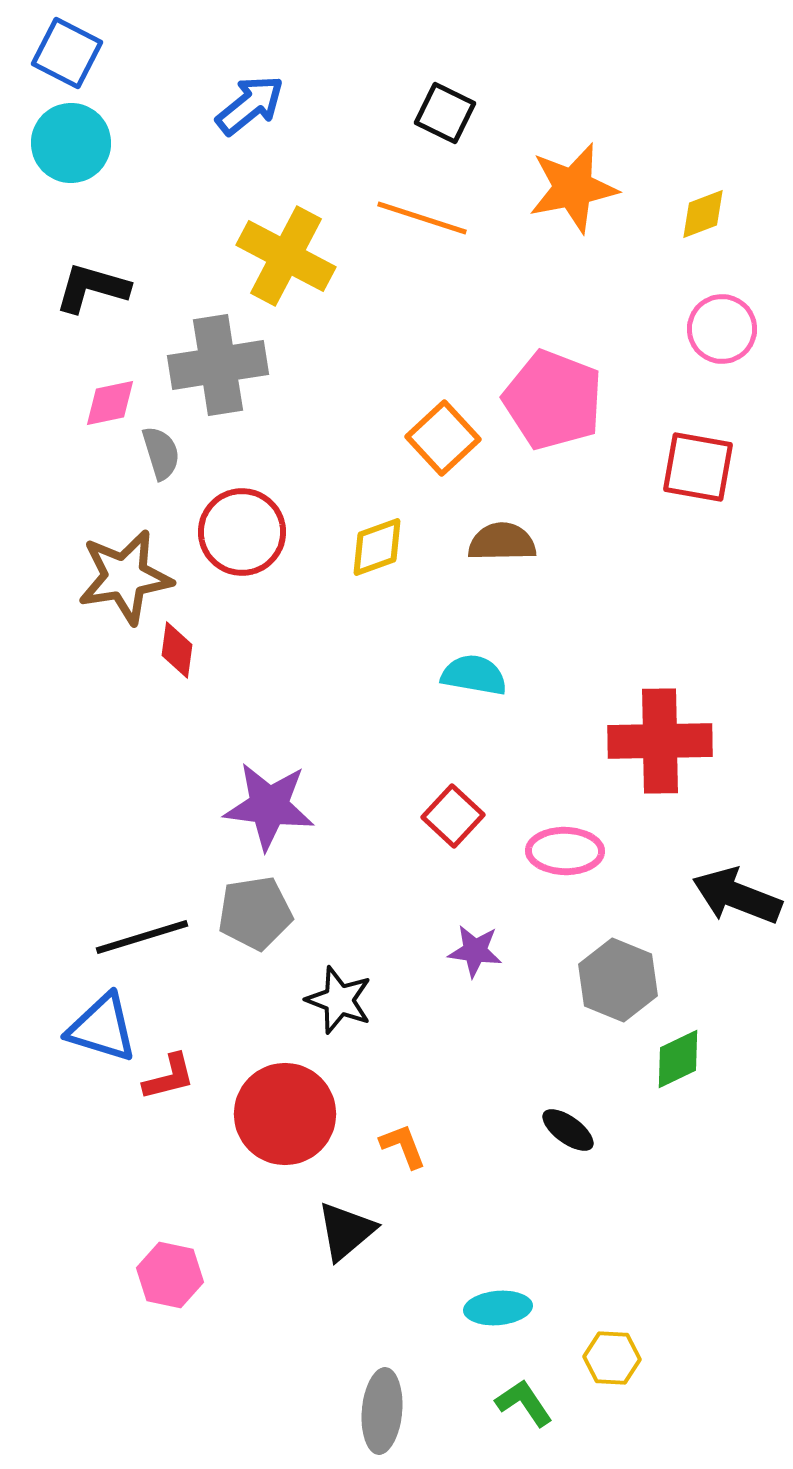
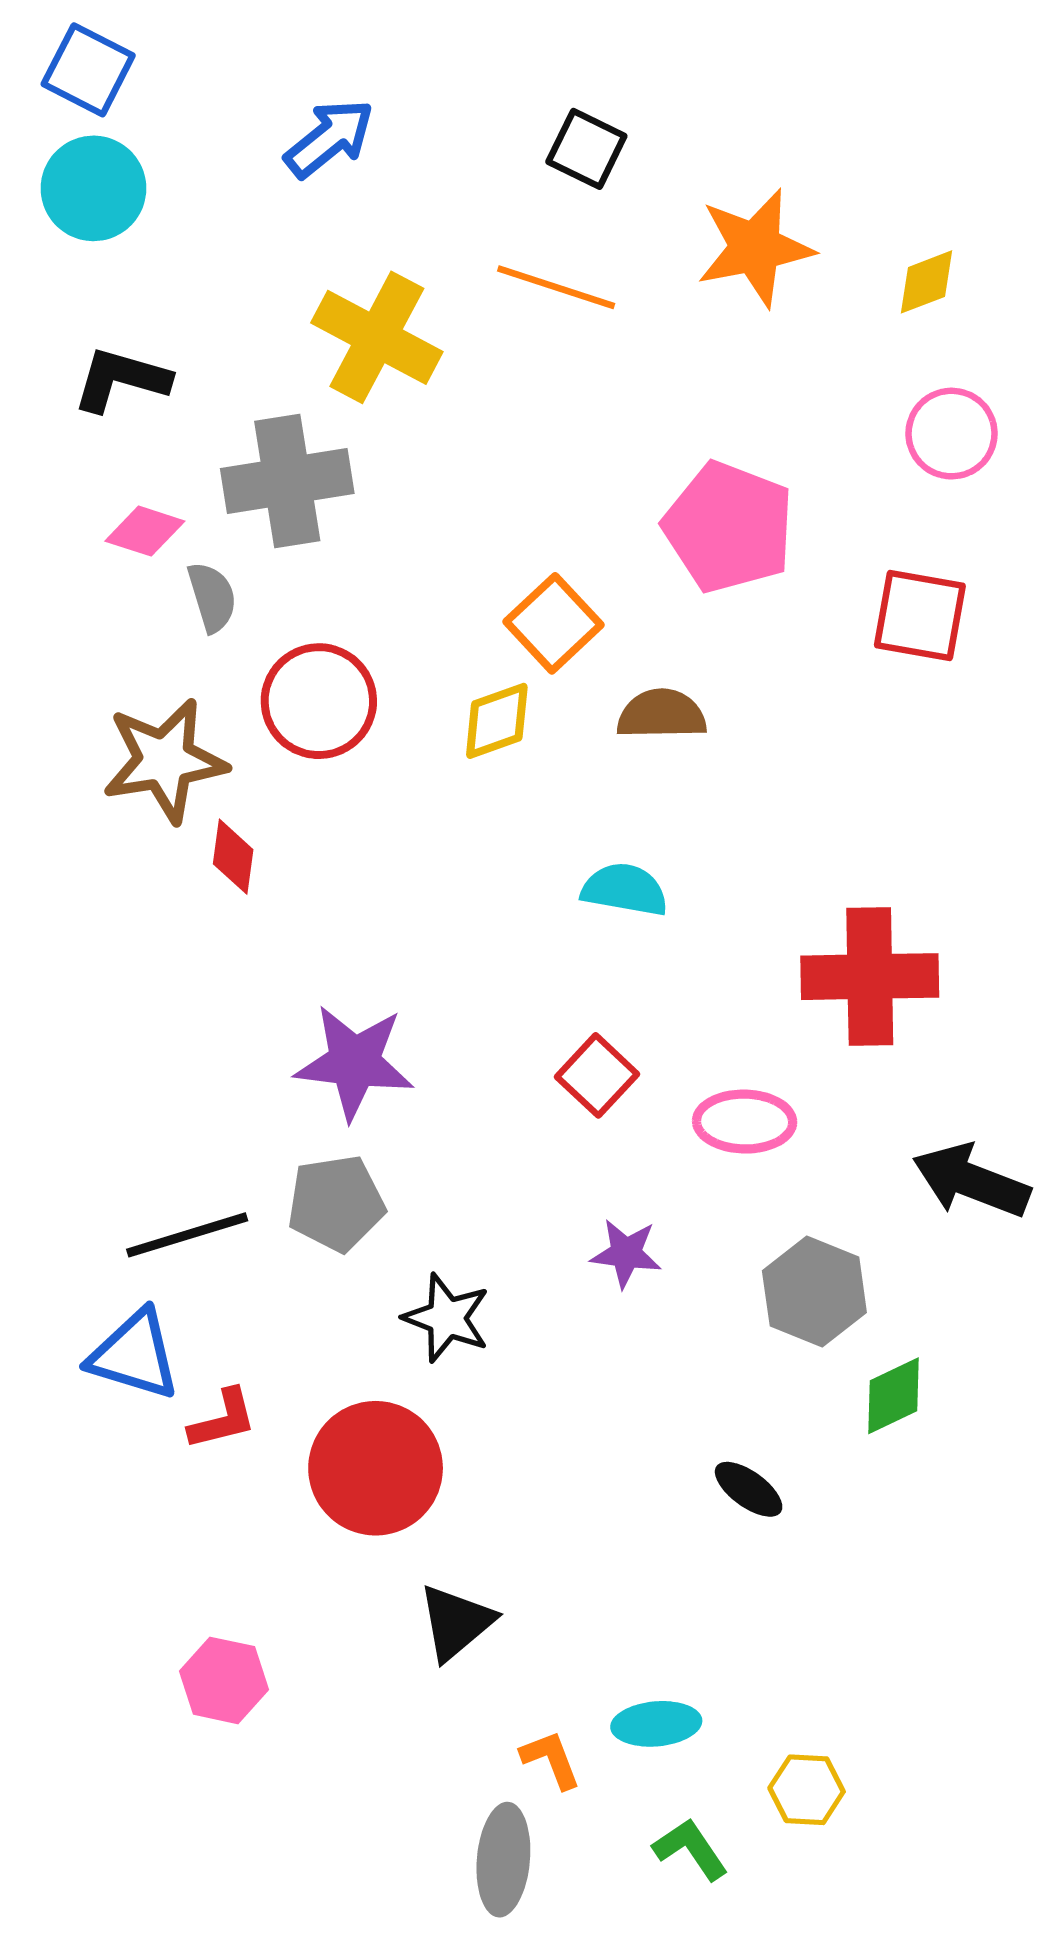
pink diamond: (110, 403) -> (145, 531), turned 30
orange square: (443, 438) -> (553, 623), moved
orange L-shape: (403, 1146) -> (551, 1759), moved

